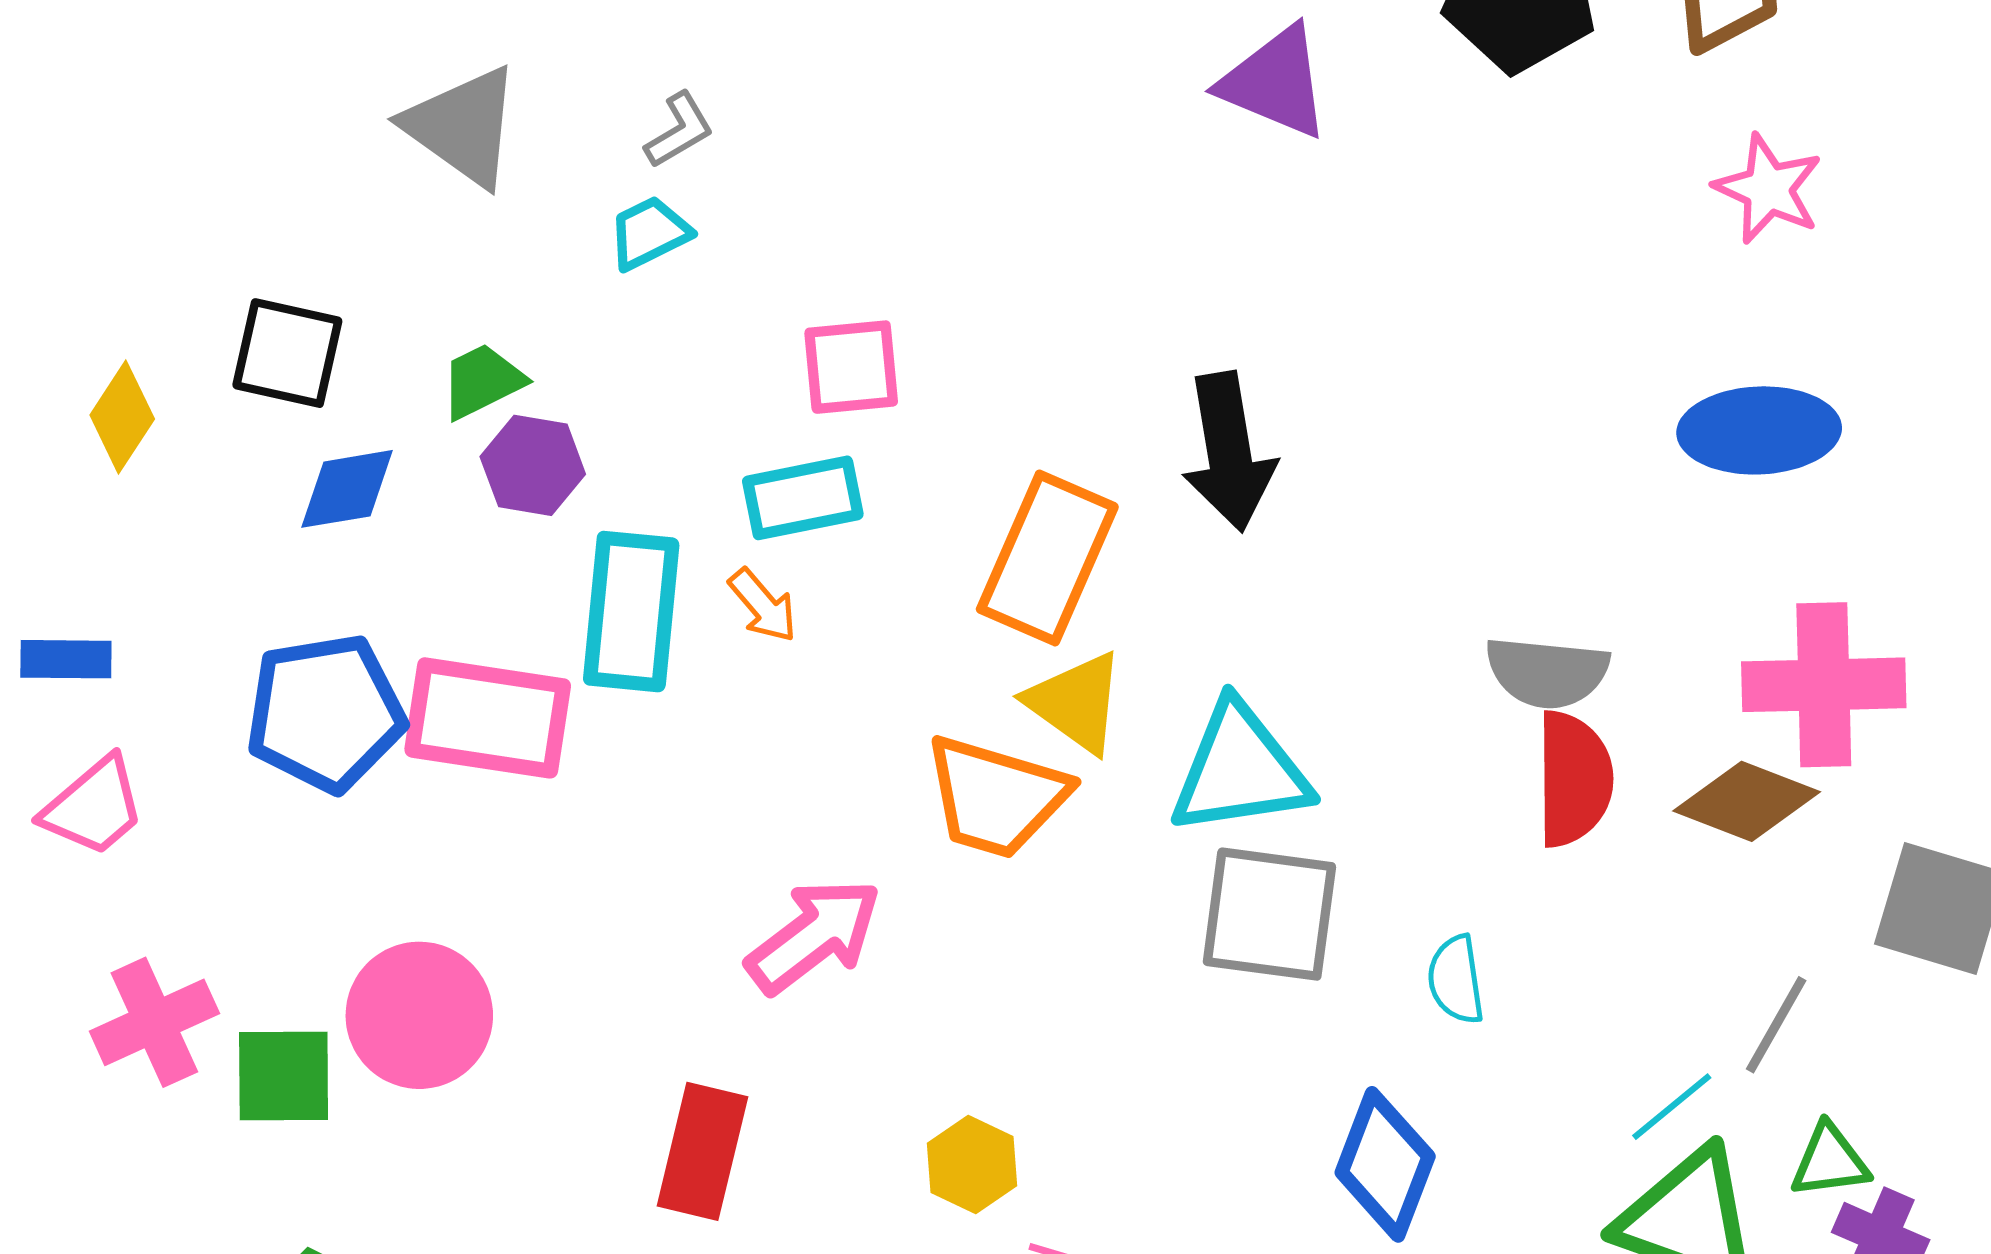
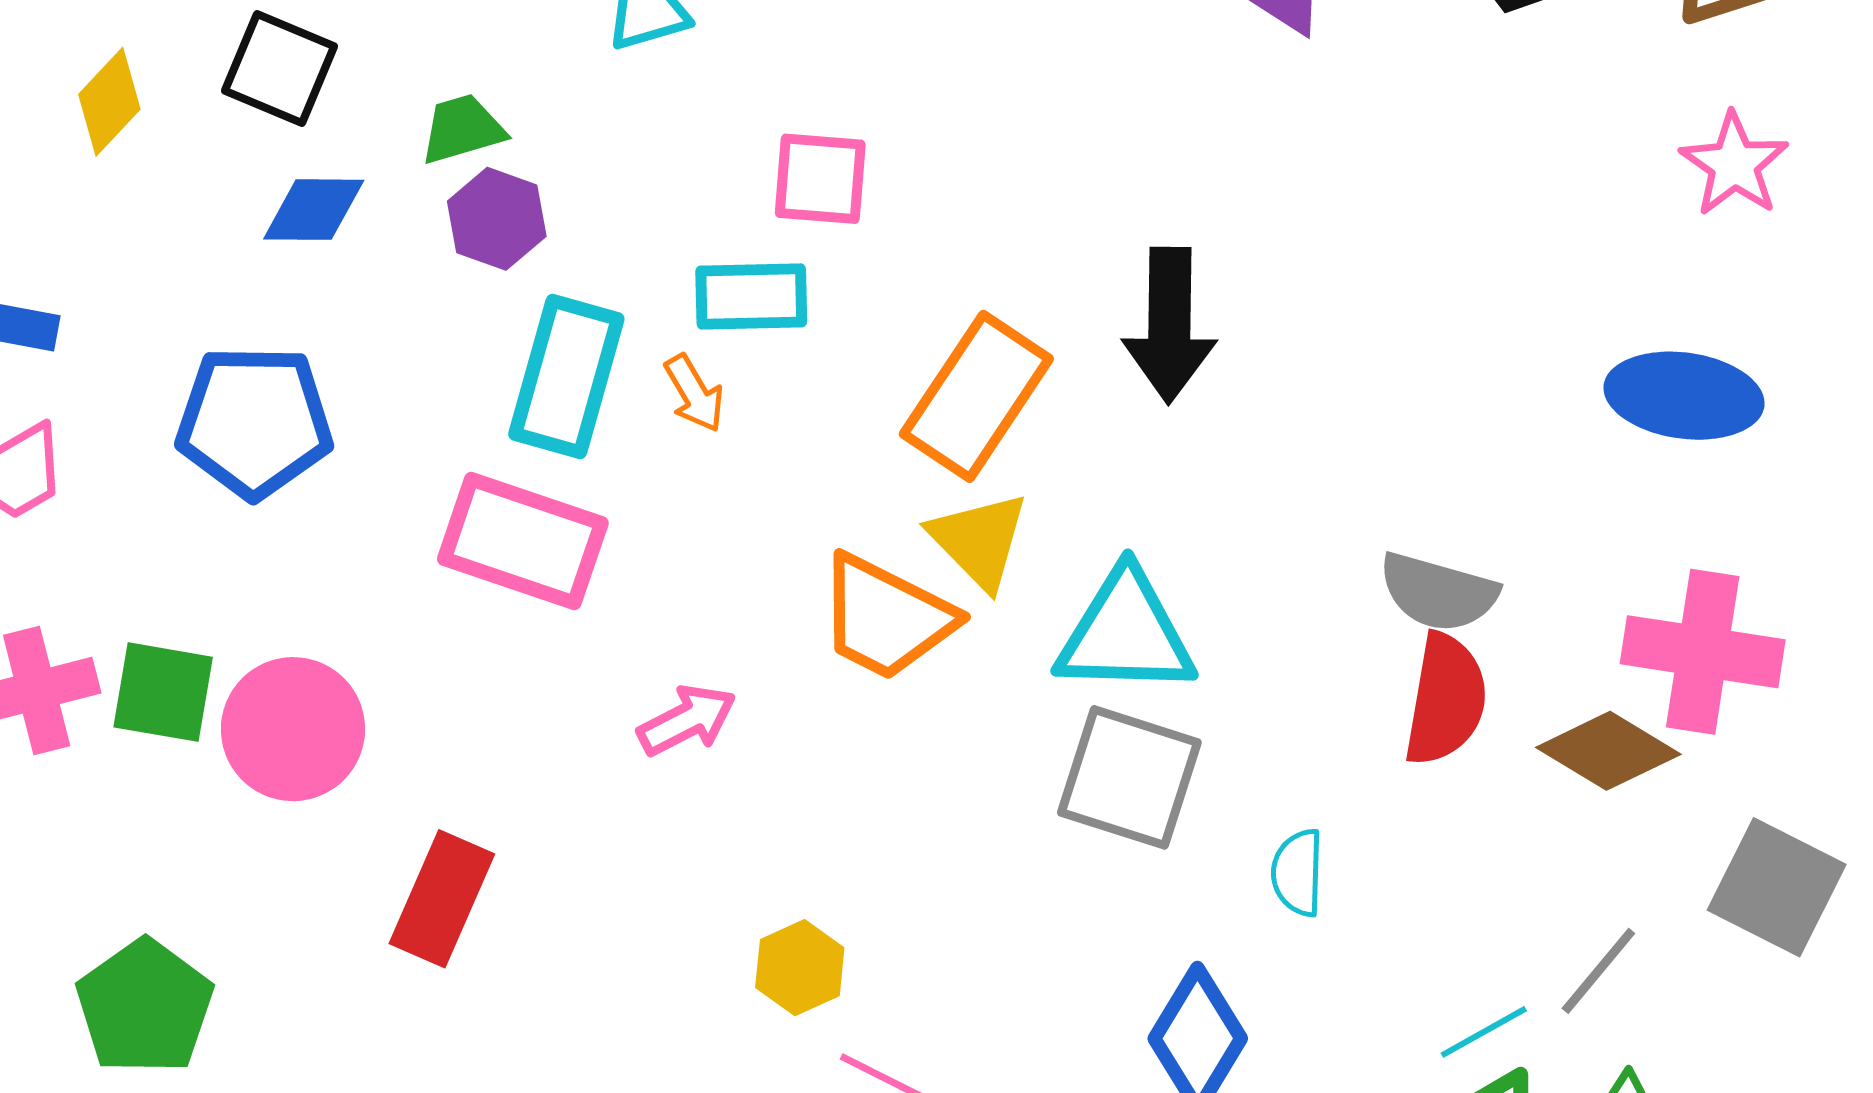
pink rectangle: (488, 718) -> (523, 541), moved
pink arrow: (814, 936) -> (687, 720), size x0.7
green square: (284, 1076) -> (163, 692), moved
red rectangle: (702, 1151) -> (442, 899), moved

